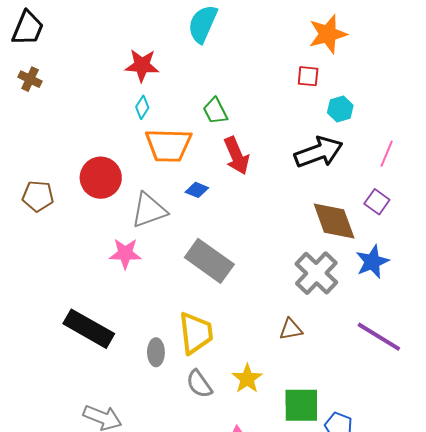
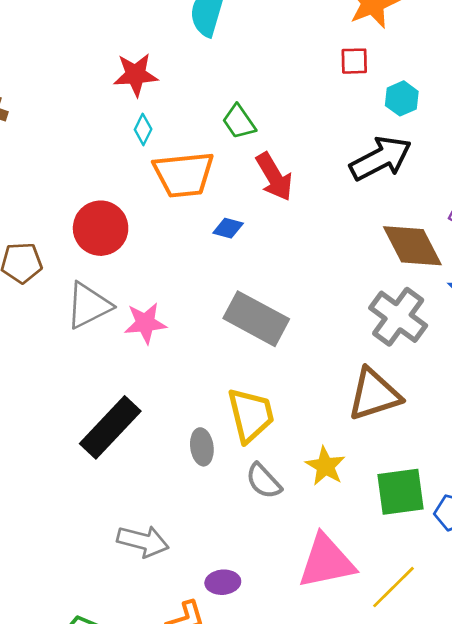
gray triangle: (149, 210) -> (88, 305), moved
black rectangle: (89, 329) -> (110, 427), turned -69
brown triangle: (291, 329) -> (374, 394), size x1.8

